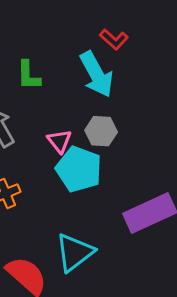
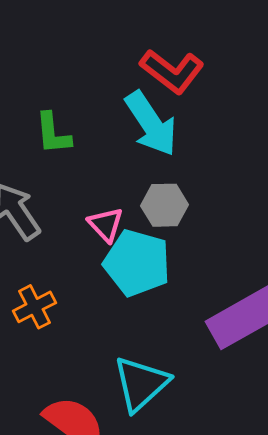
red L-shape: (114, 39) -> (172, 71), size x1.5

